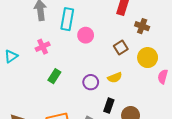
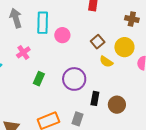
brown cross: (142, 26) -> (132, 19), moved
yellow semicircle: (115, 78) -> (106, 62), moved, turned 64
purple circle: (91, 82) -> (74, 79), size x1.5

